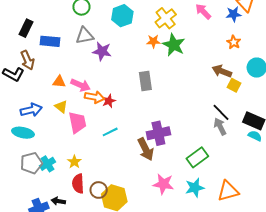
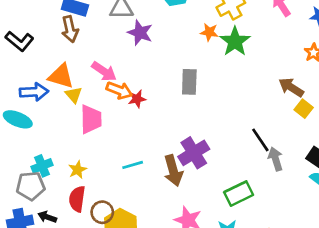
brown arrow: (27, 60) -> (70, 29), moved
orange triangle: (59, 82) -> (61, 76), moved, size x1.5
black line: (221, 112) -> (260, 140), moved
cyan line: (110, 132) -> (133, 165), moved
purple cross: (158, 133) -> (194, 153), turned -30
gray pentagon: (31, 163) -> (31, 186), moved

